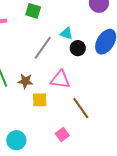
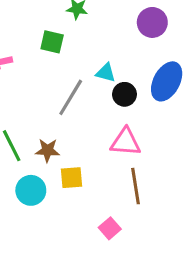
pink triangle: (60, 79) -> (126, 142), moved
brown line: (81, 108) -> (135, 186), turned 30
cyan circle: (16, 140) -> (31, 190), moved

